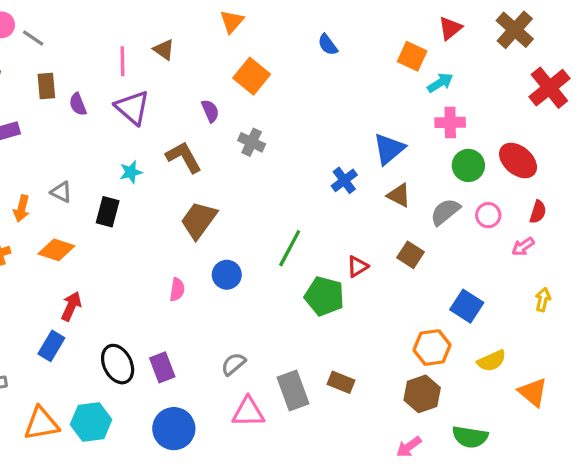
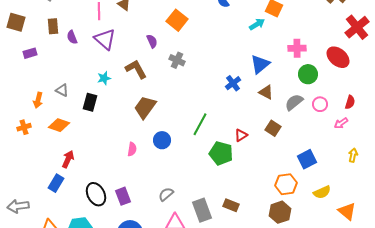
cyan arrow: (440, 83) -> (257, 24), moved
red ellipse: (518, 161) -> (338, 57), moved
blue square: (467, 306) -> (307, 159), turned 30

